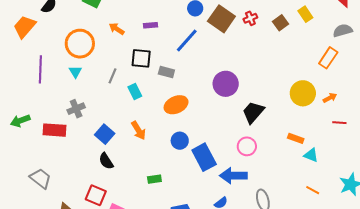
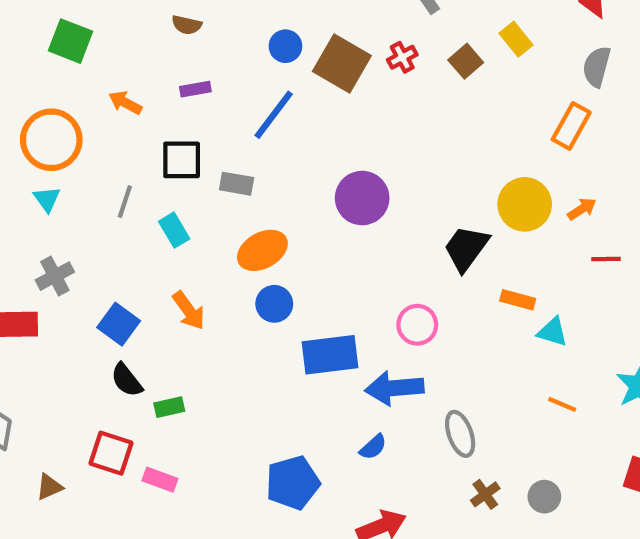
gray semicircle: (343, 31) -> (597, 67), turned -54
black trapezoid: (253, 112) -> (466, 248), moved
blue circle: (180, 141) -> (274, 304), moved
blue rectangle: (204, 157) -> (330, 355), turned -64
green rectangle: (154, 179) -> (169, 407), moved

